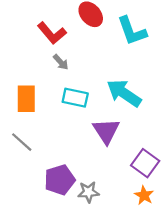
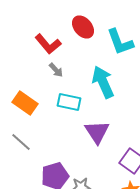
cyan arrow: (124, 93) -> (103, 82), moved, turned 32
orange rectangle: (26, 99) -> (25, 103), turned -55

